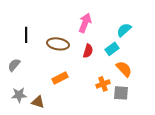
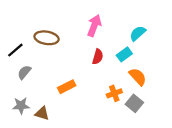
black line: (26, 35) -> (15, 50), moved, turned 49
brown ellipse: (58, 44) -> (47, 38), moved
gray semicircle: (14, 65) -> (24, 72), moved
gray square: (121, 93) -> (134, 103), turned 35

